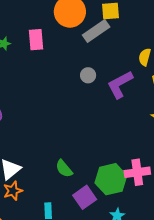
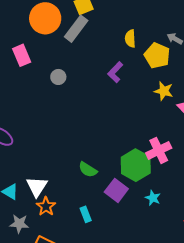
gray circle: (88, 75) -> (58, 77), moved
purple L-shape: (120, 84) -> (115, 72), size x0.7

